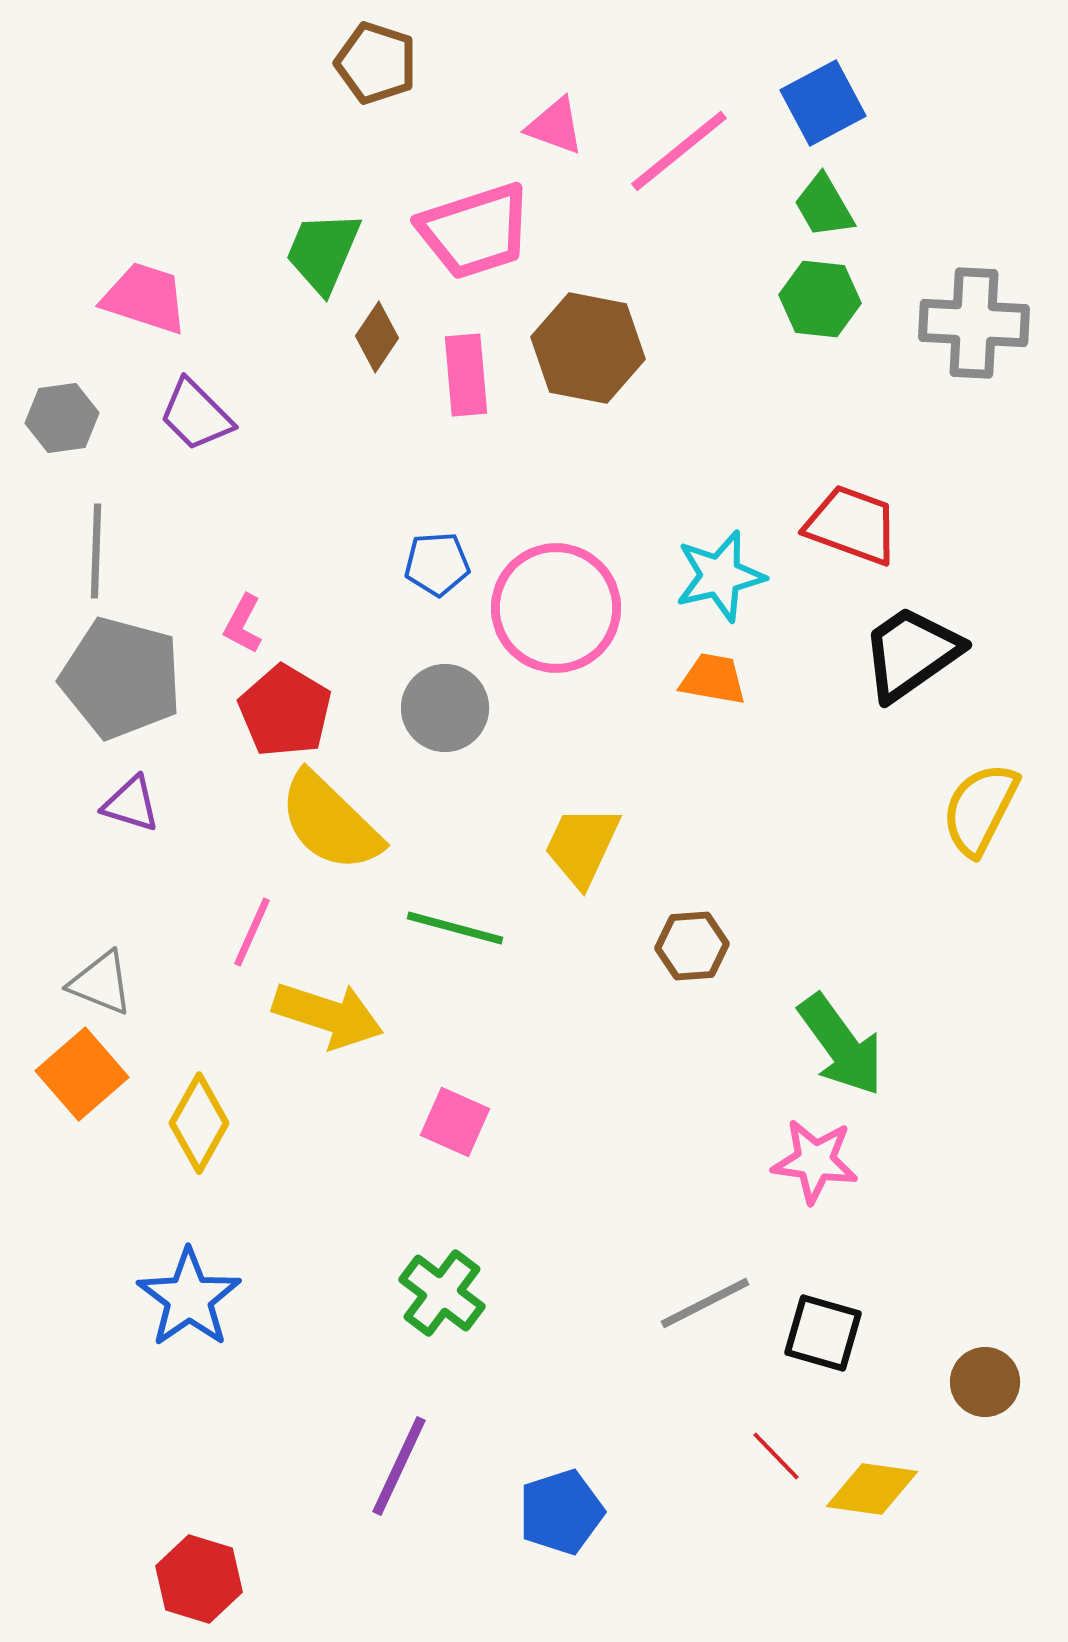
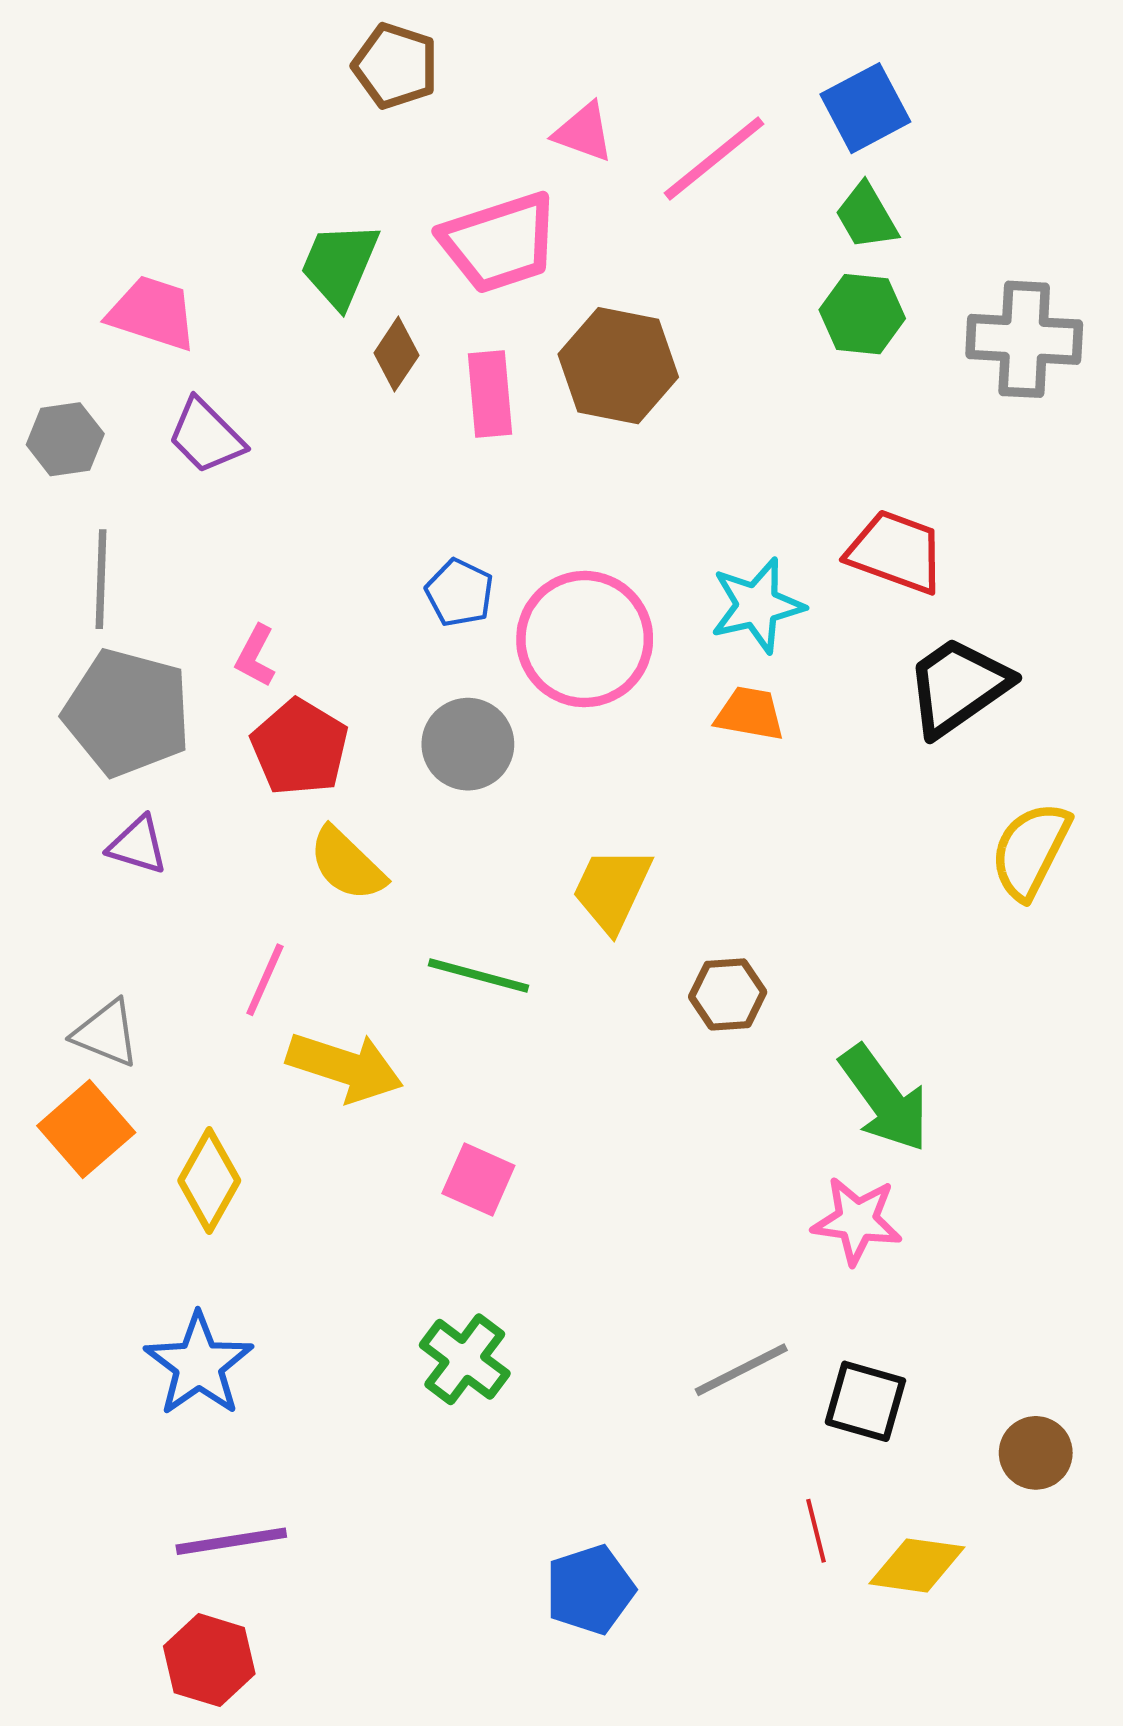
blue pentagon: (437, 564) -> (460, 593), turned 30
yellow semicircle: (330, 822) -> (347, 864), size x0.7
red line: (776, 1456) -> (816, 1531), turned 30
purple line: (399, 1466) -> (231, 1541), moved, turned 56

